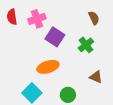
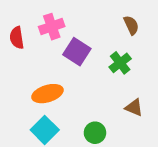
red semicircle: (12, 17) -> (17, 38), moved
orange ellipse: (48, 67) -> (47, 94), moved

